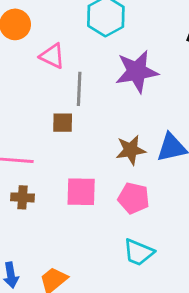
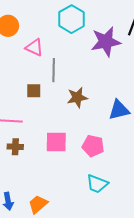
purple star: (137, 71) -> (106, 42), moved
brown square: (63, 123) -> (34, 91), moved
brown star: (131, 150) -> (77, 97), moved

